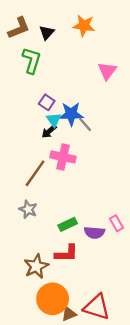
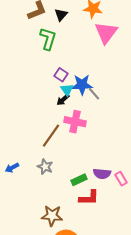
pink triangle: (107, 71) -> (106, 33), moved, size x1.4
purple semicircle: (94, 233) -> (102, 174), moved
red L-shape: (66, 253) -> (89, 198), moved
brown star: (36, 266) -> (52, 216), turned 30

